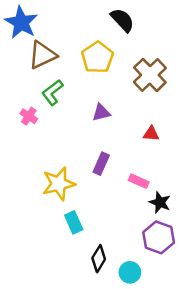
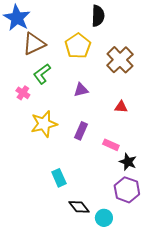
black semicircle: (122, 20) -> (98, 16), turned 45
yellow star: (59, 184) -> (44, 124), moved
black diamond: (99, 259) -> (79, 207), turned -70

